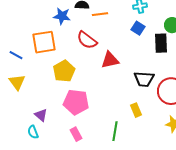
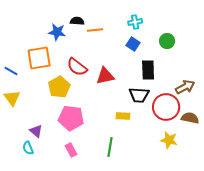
red semicircle: (87, 40) -> (77, 67), moved
black rectangle: (161, 43) -> (148, 70), moved
yellow rectangle: (136, 110) -> (123, 116), moved, turned -64

